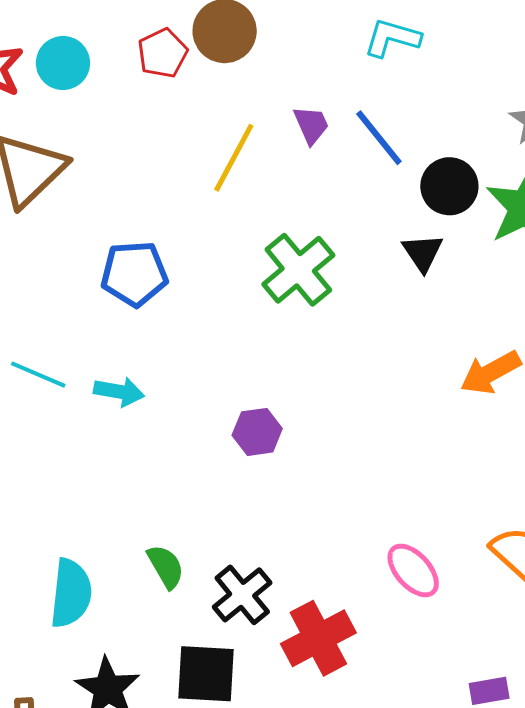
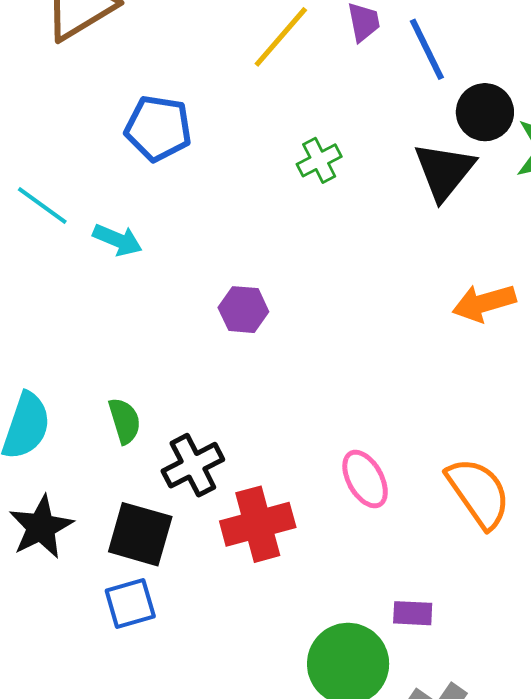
black triangle: (423, 253) -> (444, 171), size x1.5
green cross: (298, 270) -> (319, 160), size x0.6

